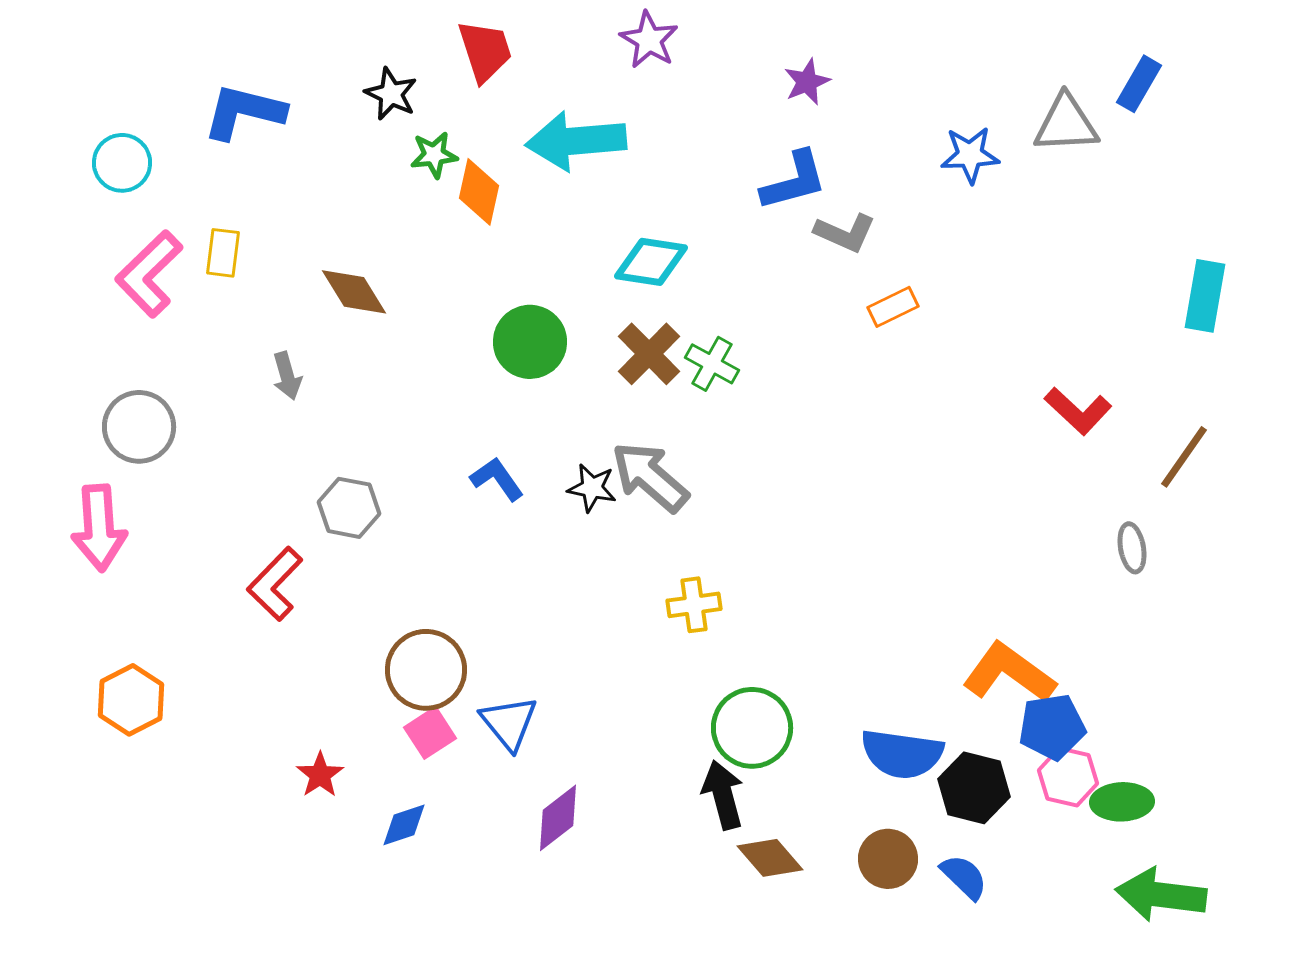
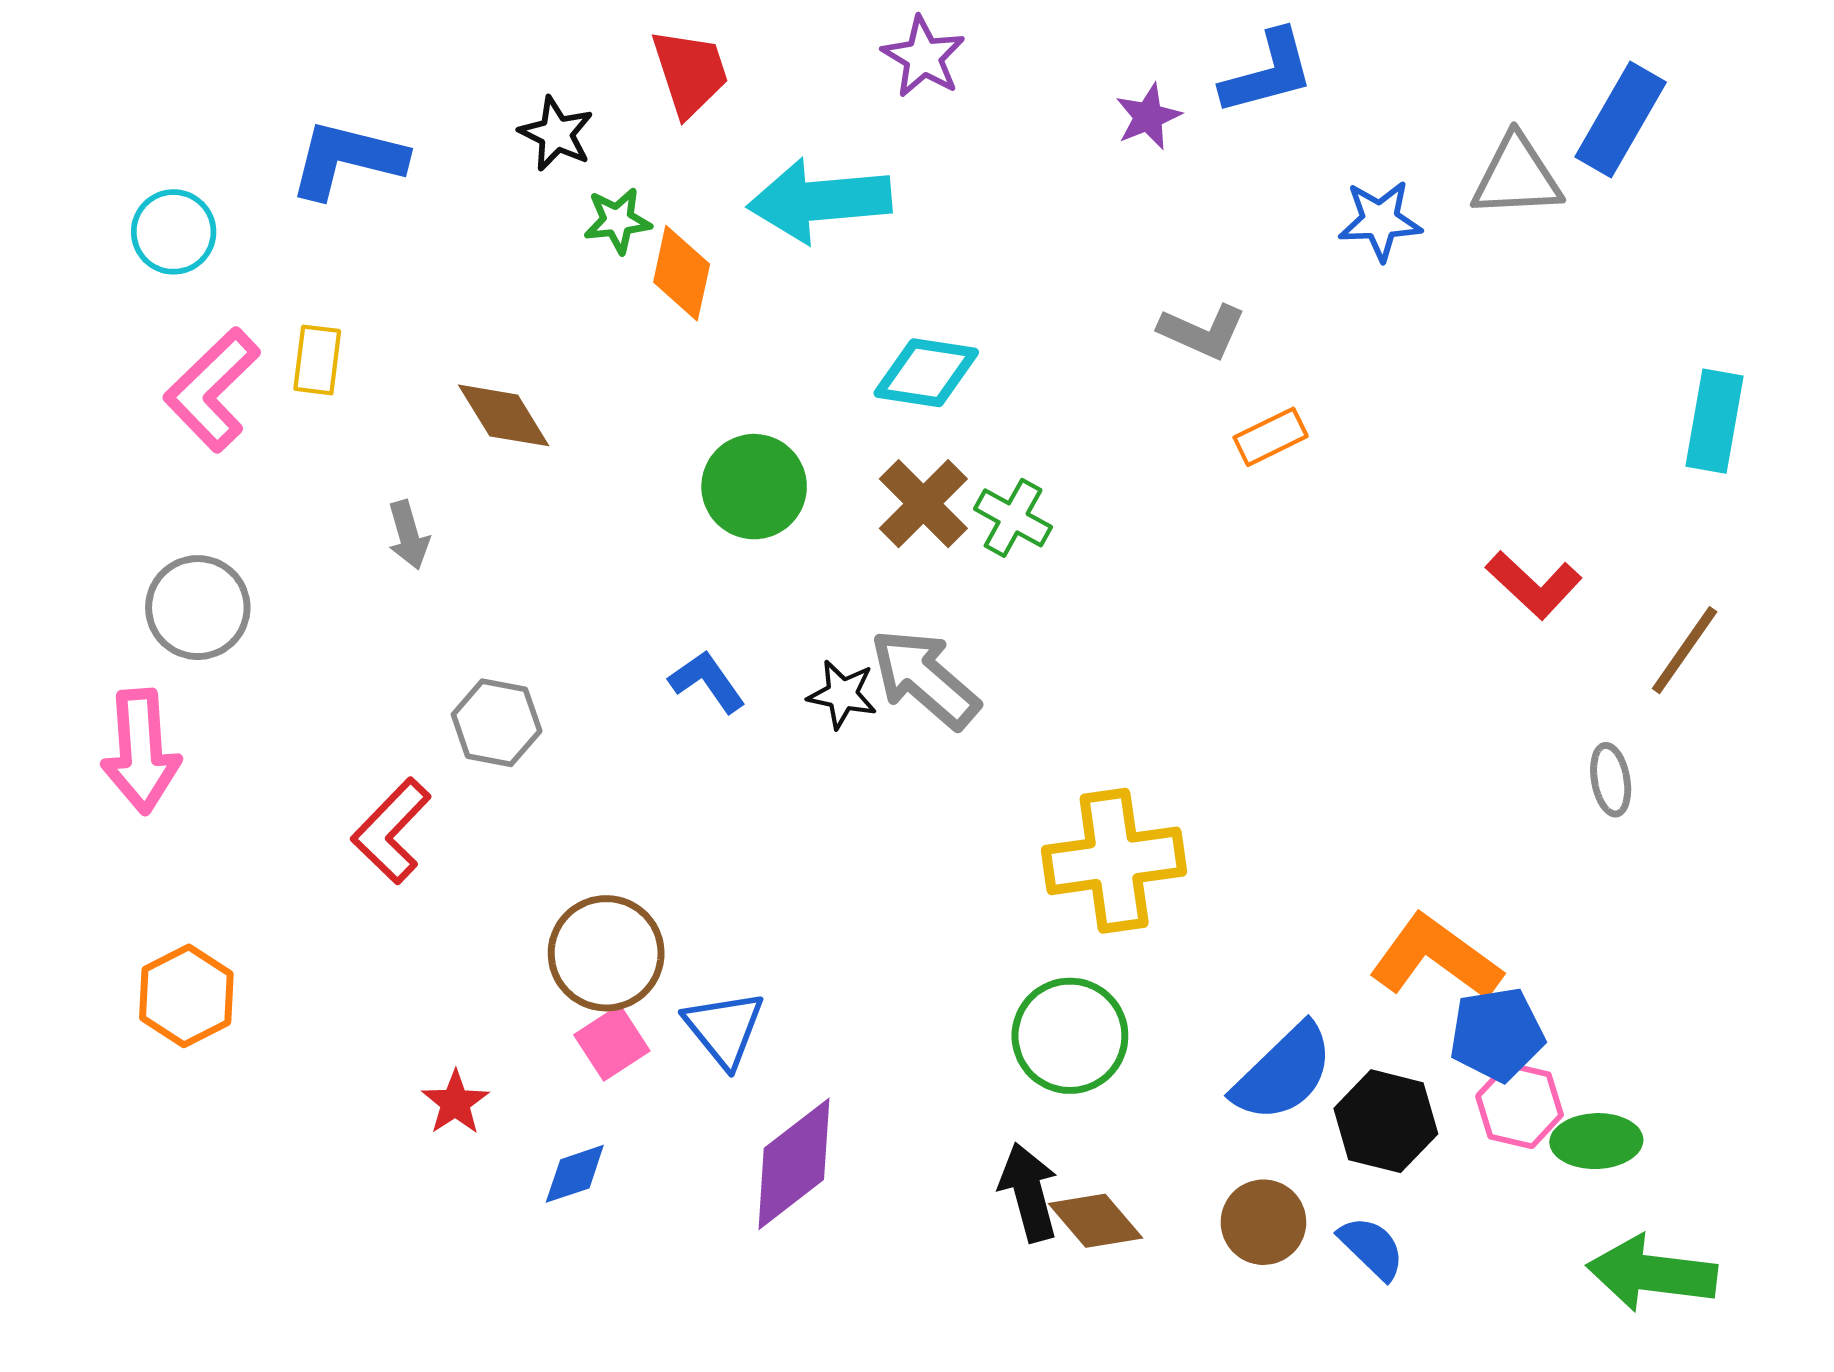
blue rectangle: (1139, 84) -> (1621, 120), size x1.4
blue L-shape: (794, 181) -> (1268, 73), moved
yellow cross: (694, 605) -> (1114, 861), moved, size x1.8
blue semicircle: (902, 754) -> (1283, 1073), turned -52
black arrow: (723, 795) -> (1029, 1192), moved
purple diamond: (558, 818) -> (794, 1164), size x1.4

